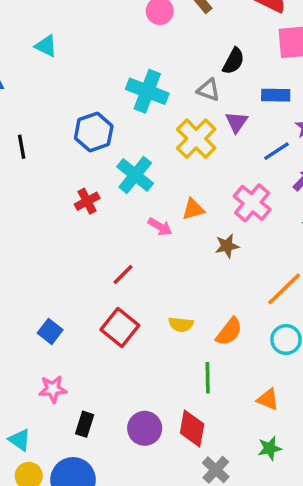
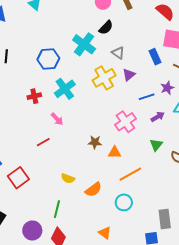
black semicircle: (233, 61) -> (106, 28), moved
blue rectangle: (276, 95) -> (155, 57), moved, turned 49
orange triangle: (193, 209) -> (115, 152), moved
pink arrow: (160, 227) -> (57, 119), moved
brown star: (227, 246) -> (95, 142), moved
red square: (120, 327) -> (18, 178), moved
green line: (208, 378) -> (57, 209), moved

